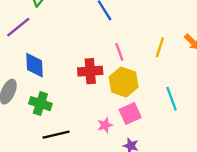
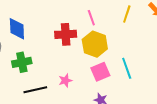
cyan line: (172, 99) -> (127, 68), moved
green cross: (40, 104) -> (22, 62), turned -30
pink star: (105, 125) -> (65, 81), moved

